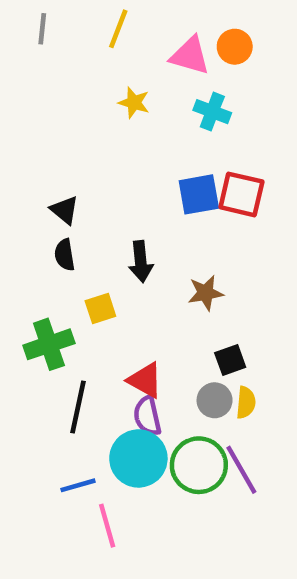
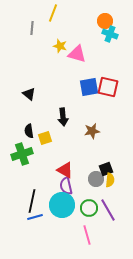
gray line: (42, 29) -> (32, 28), moved
pink triangle: (190, 56) -> (77, 54), moved
cyan cross: (212, 112) -> (110, 34), moved
black semicircle: (65, 255) -> (29, 131), moved
black square: (230, 360) -> (106, 169), moved
black line: (78, 407) -> (32, 201), moved
green circle: (199, 465) -> (89, 208), size x0.7
pink line: (107, 526) -> (87, 235), moved

